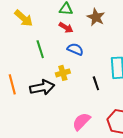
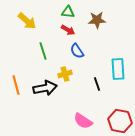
brown star: (96, 17) -> (97, 20), turned -30
blue semicircle: (75, 49) -> (77, 51), turned -147
pink semicircle: (81, 121) -> (83, 121), turned -102

